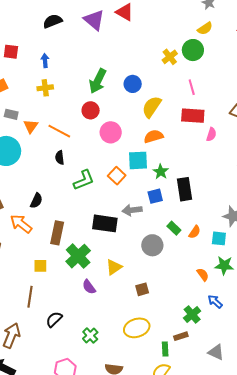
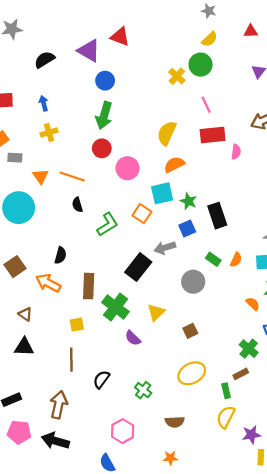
blue circle: (133, 84) -> (105, 81), moved
gray rectangle: (11, 114) -> (15, 158), moved
black rectangle: (105, 223) -> (138, 267), turned -50

